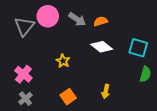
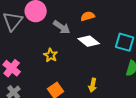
gray arrow: (77, 19) -> (62, 27), moved

